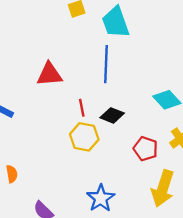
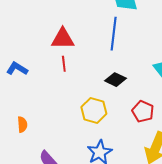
red line: (82, 108) -> (64, 64), moved
yellow hexagon: (84, 137) -> (94, 110), moved

